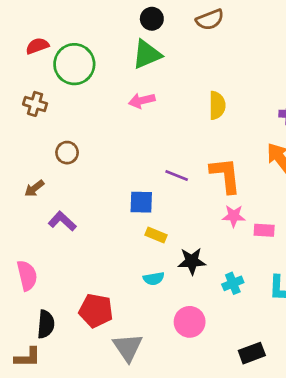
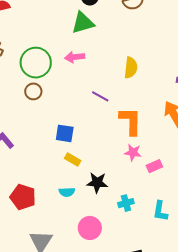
green circle: (74, 64) -> (36, 63), moved
brown circle: (67, 153) -> (33, 91), moved
purple line: (177, 176) -> (100, 96), moved
pink rectangle: (264, 230) -> (154, 166), turned -35
red pentagon: (96, 311) -> (23, 197), moved

